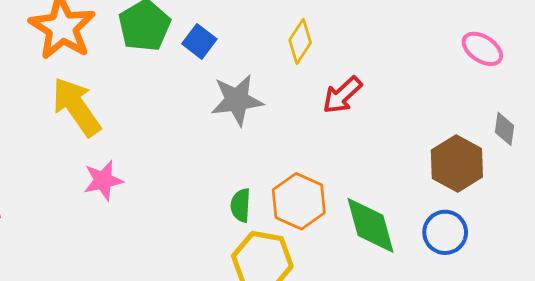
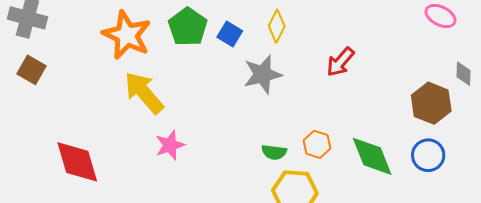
yellow diamond: (300, 41) -> (277, 26), moved
orange hexagon: (299, 201) -> (317, 144), size x0.7
green semicircle: (241, 205) -> (274, 152), turned -80

